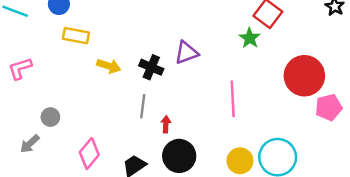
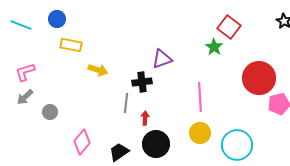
black cross: (151, 67) -> (142, 82), moved, turned -30
gray arrow: (30, 144) -> (25, 97), moved
yellow circle: (240, 161) -> (200, 133), moved

